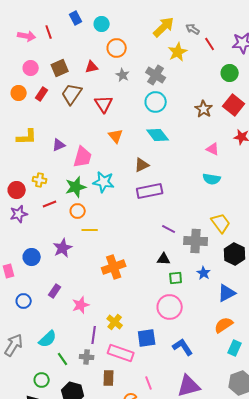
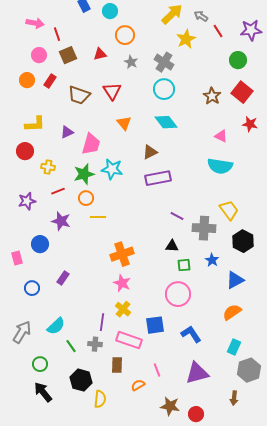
red line: (49, 32) -> (57, 34), moved
brown trapezoid: (72, 94) -> (79, 95), moved, turned -105
cyan semicircle: (212, 179) -> (220, 166), size x1.4
red circle: (17, 190) -> (25, 151), moved
purple star: (63, 248) -> (61, 221), moved, turned -30
pink star: (81, 305) -> (122, 283), moved, turned -30
cyan rectangle: (235, 348) -> (234, 347), moved
green circle: (42, 380) -> (40, 364), moved

